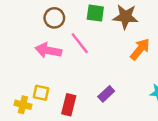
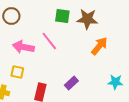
brown circle: (54, 18) -> (11, 16), moved
yellow square: (41, 93) -> (17, 72), moved

